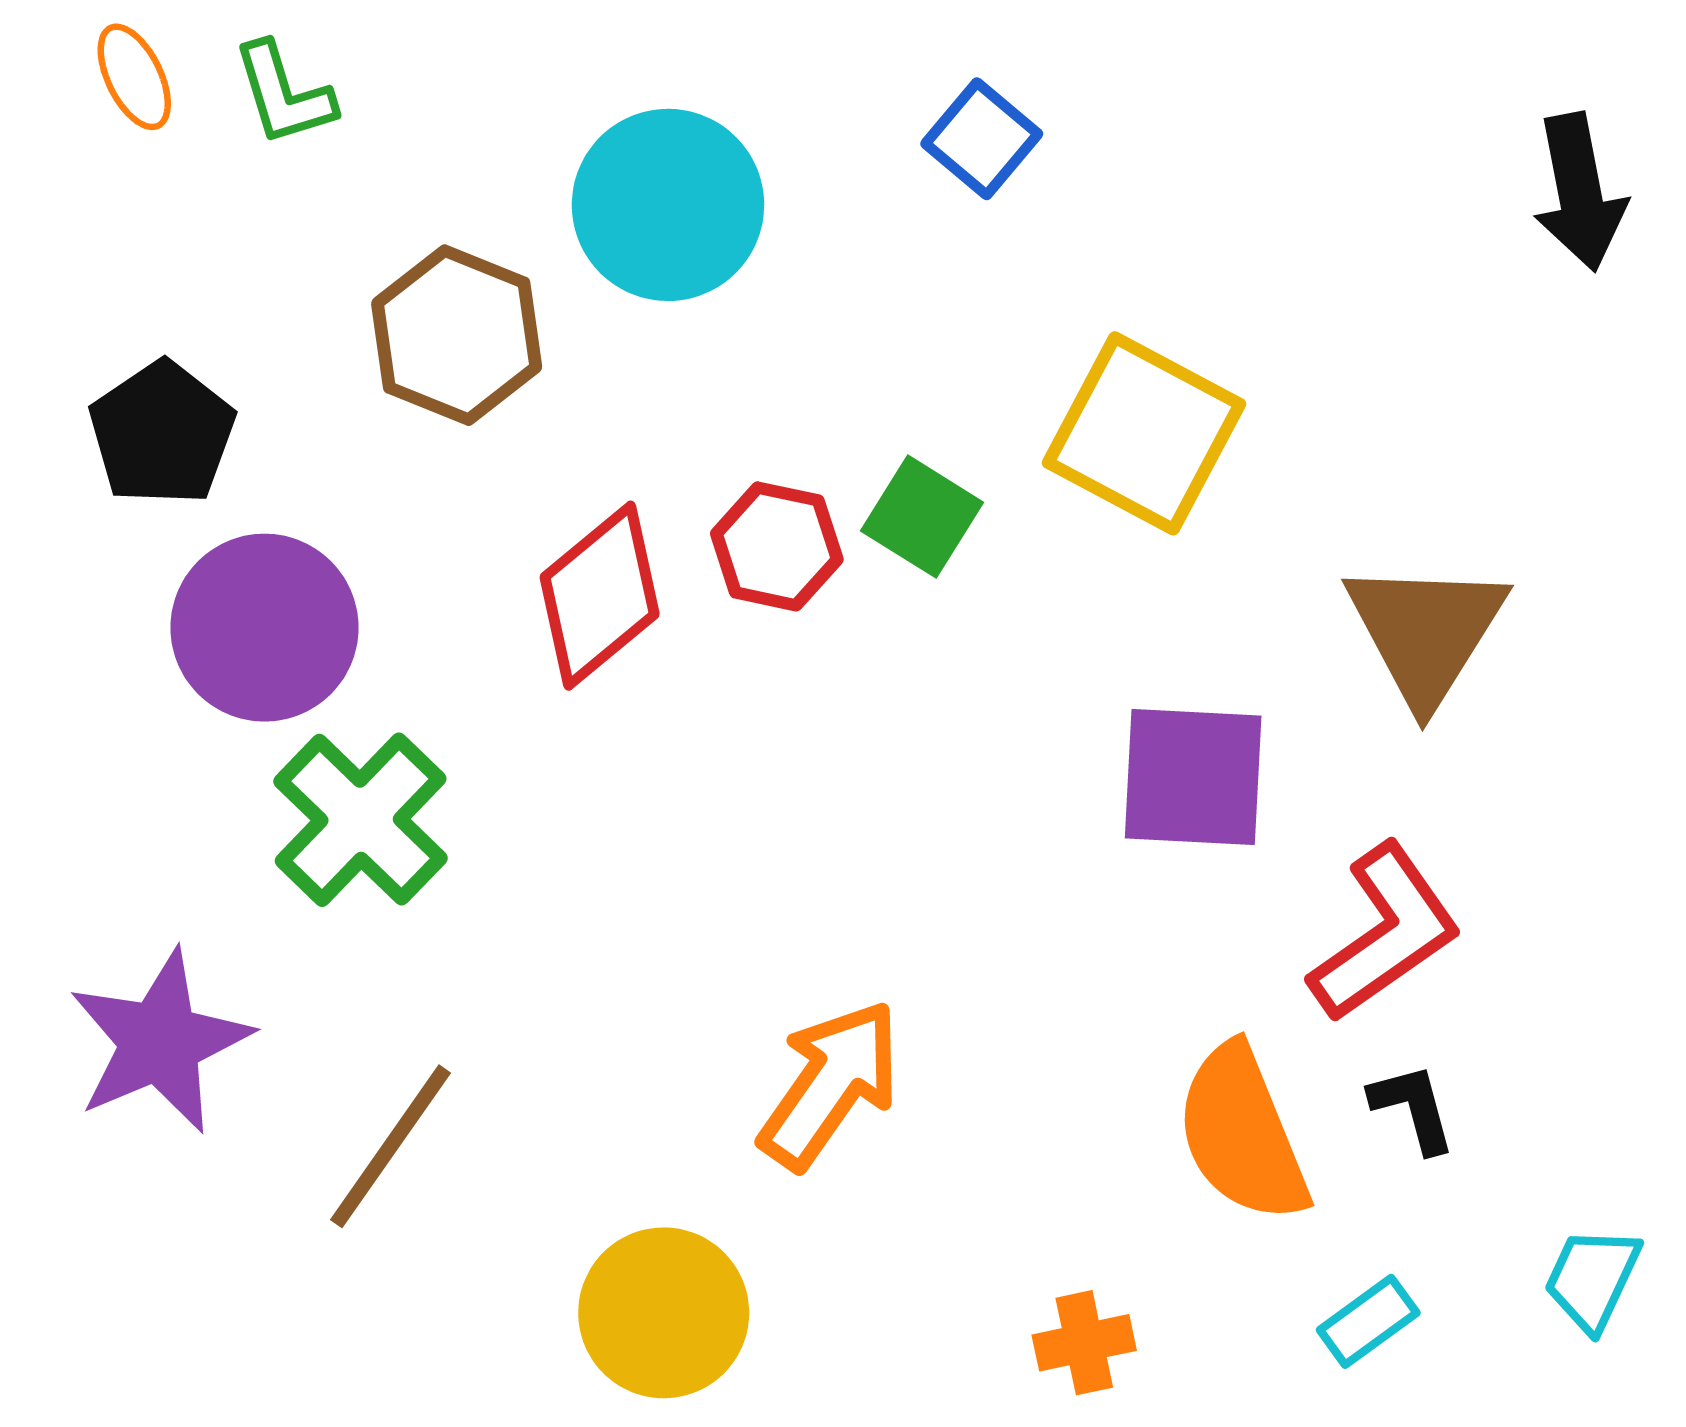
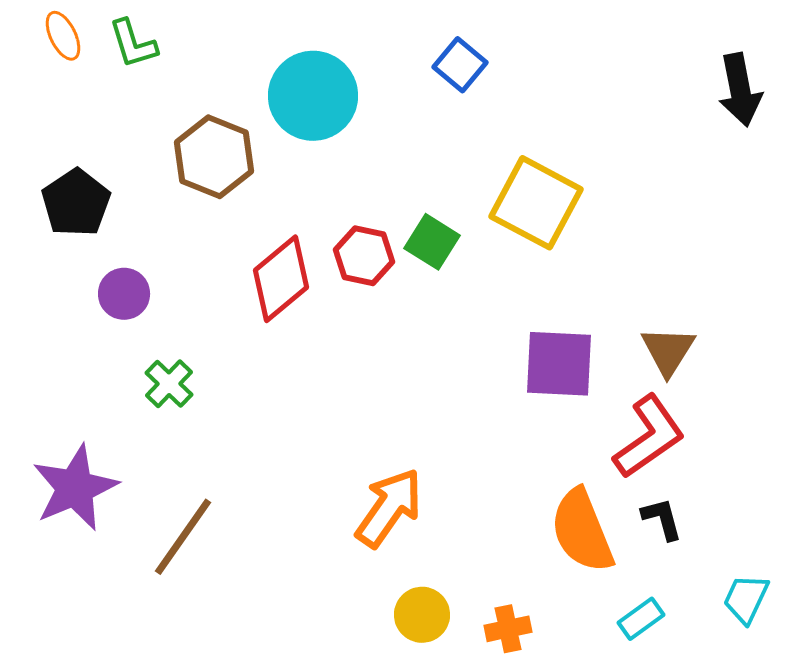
purple circle: (264, 628) -> (124, 294), size x0.6
brown triangle: (1426, 632) -> (668, 351), moved, size x0.7
green cross: (361, 820) -> (169, 384), size x0.6
yellow circle: (664, 1313) -> (422, 615), moved, size x0.7

